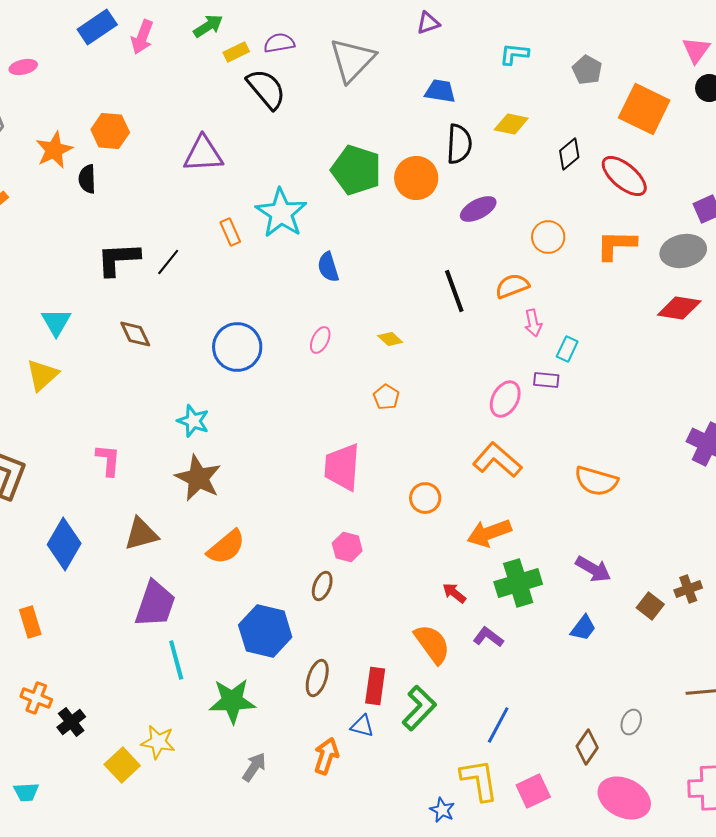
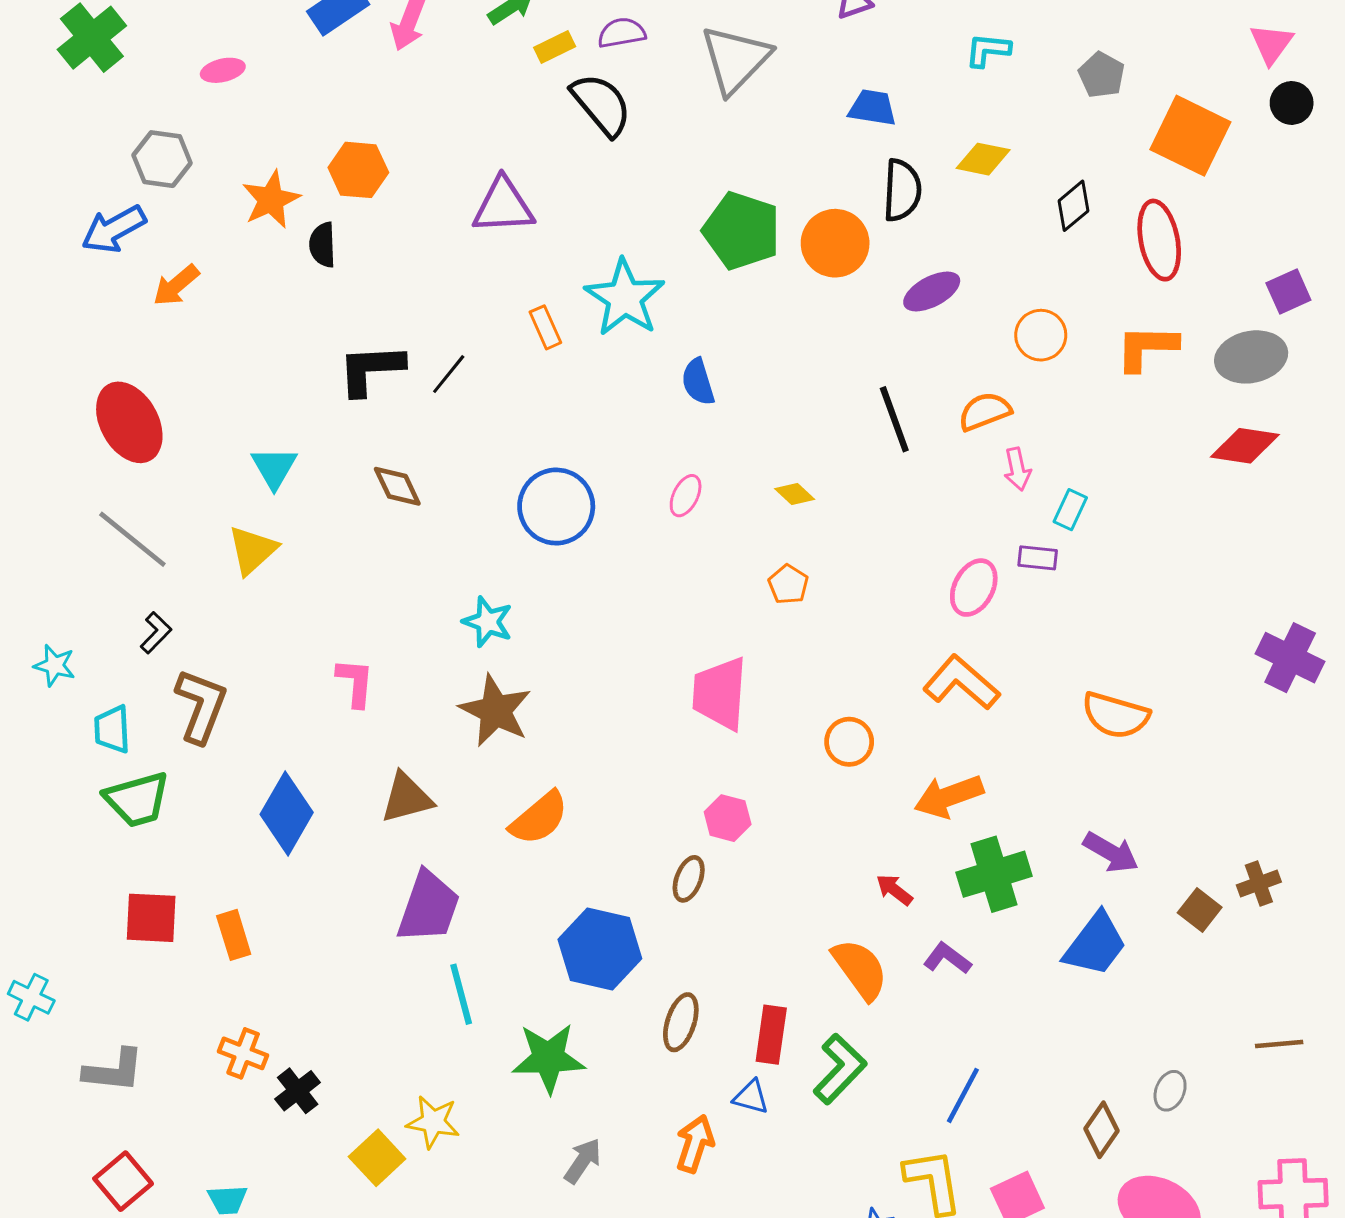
red ellipse: (624, 176) -> (1159, 240), turned 39
blue trapezoid: (583, 628) -> (1095, 944), size x1.6

